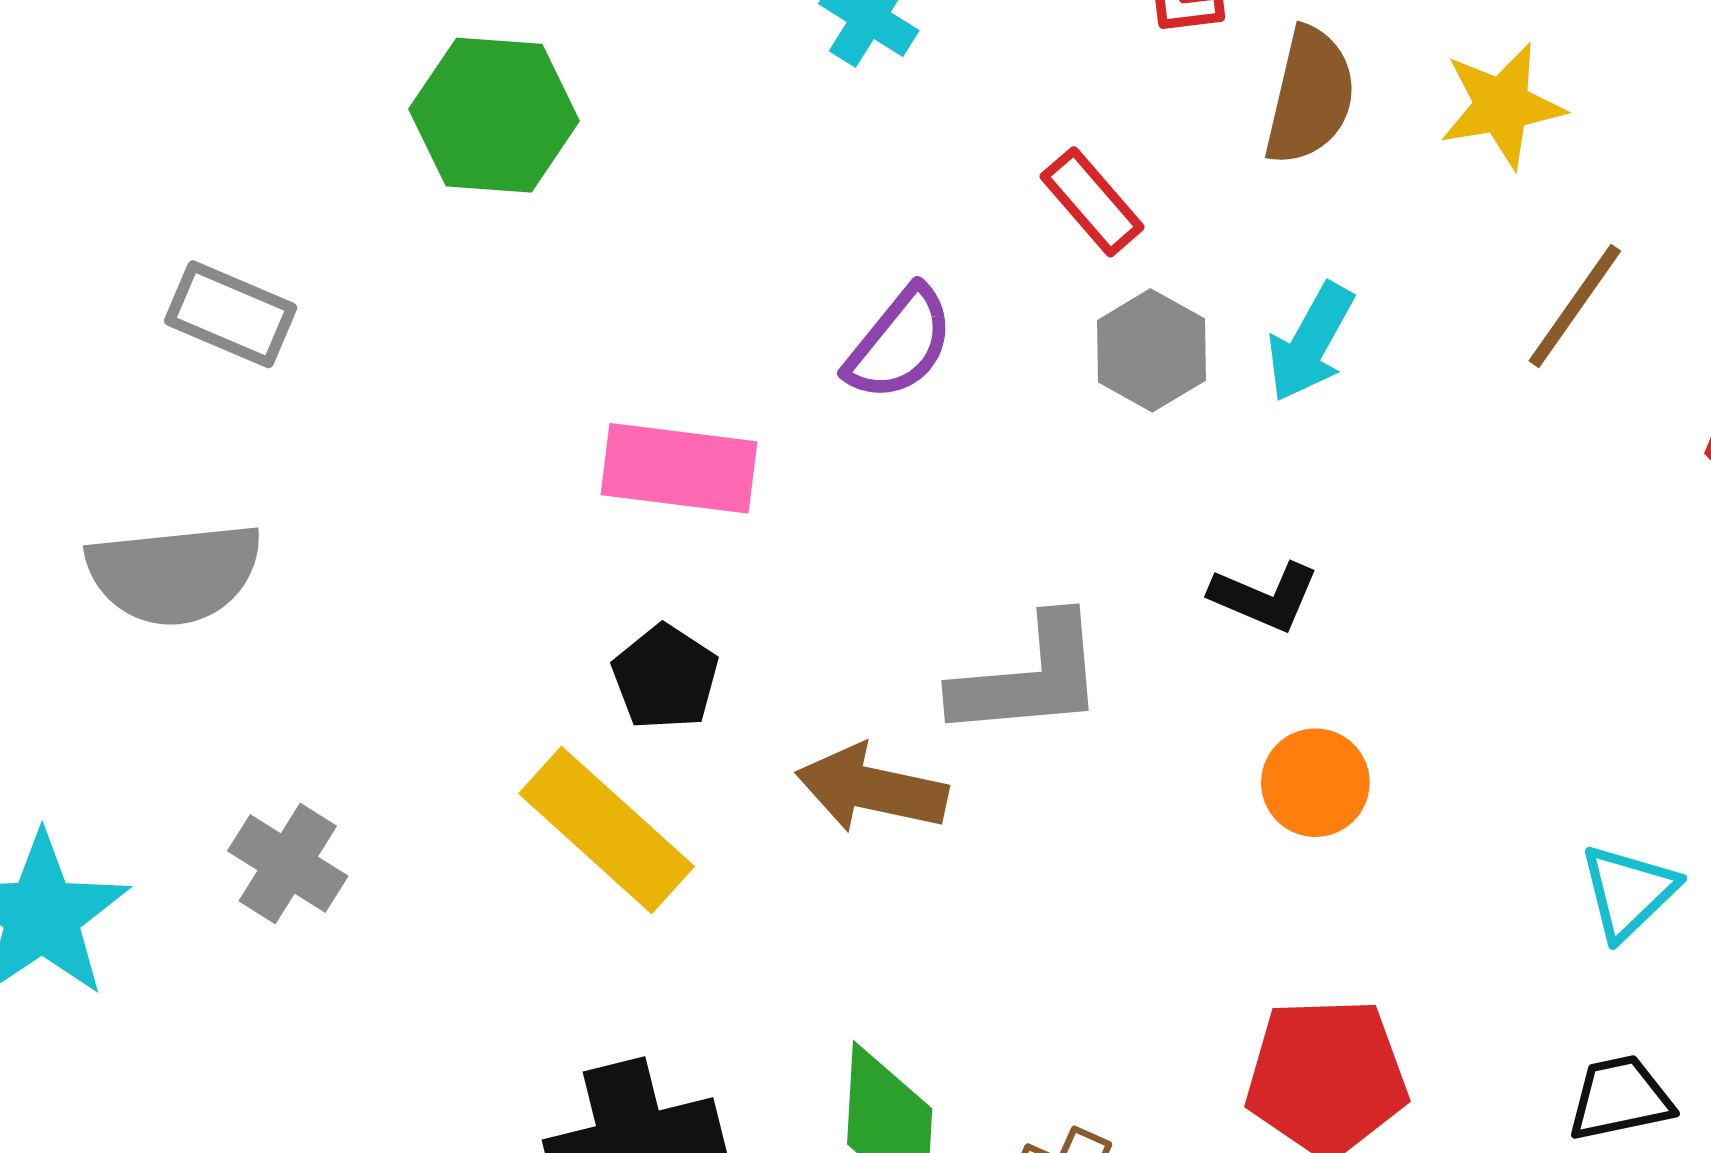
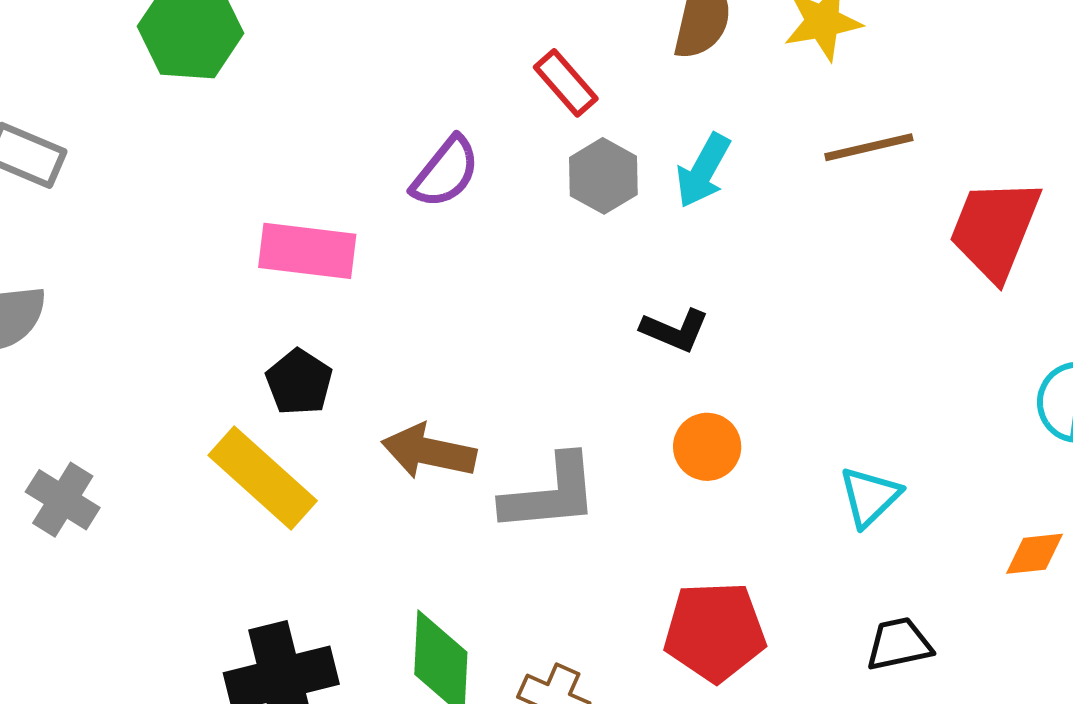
brown line: (1575, 306) -> (869, 147), turned 42
gray L-shape: (1029, 678) -> (550, 494), moved
cyan triangle: (1628, 892) -> (870, 497), moved

